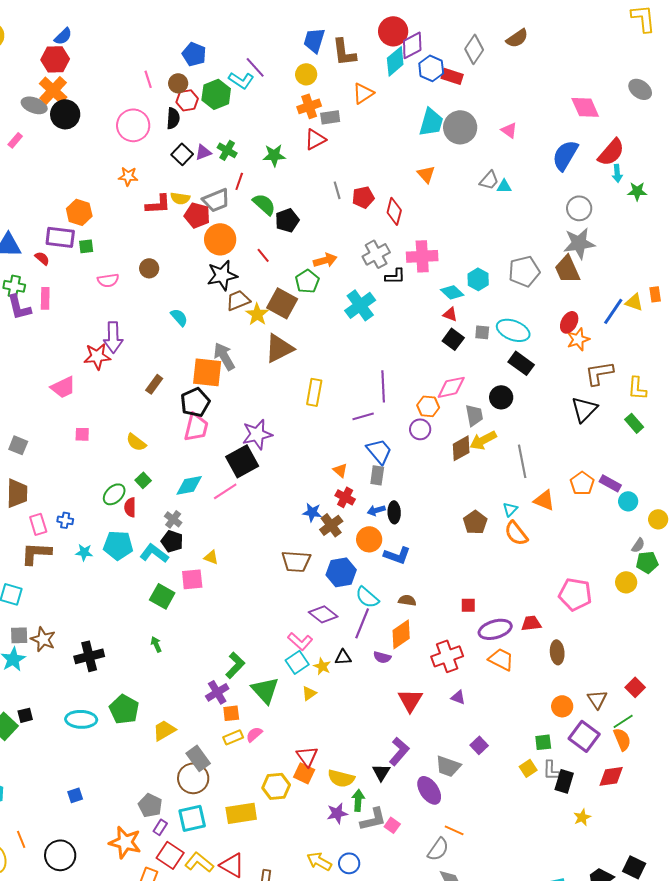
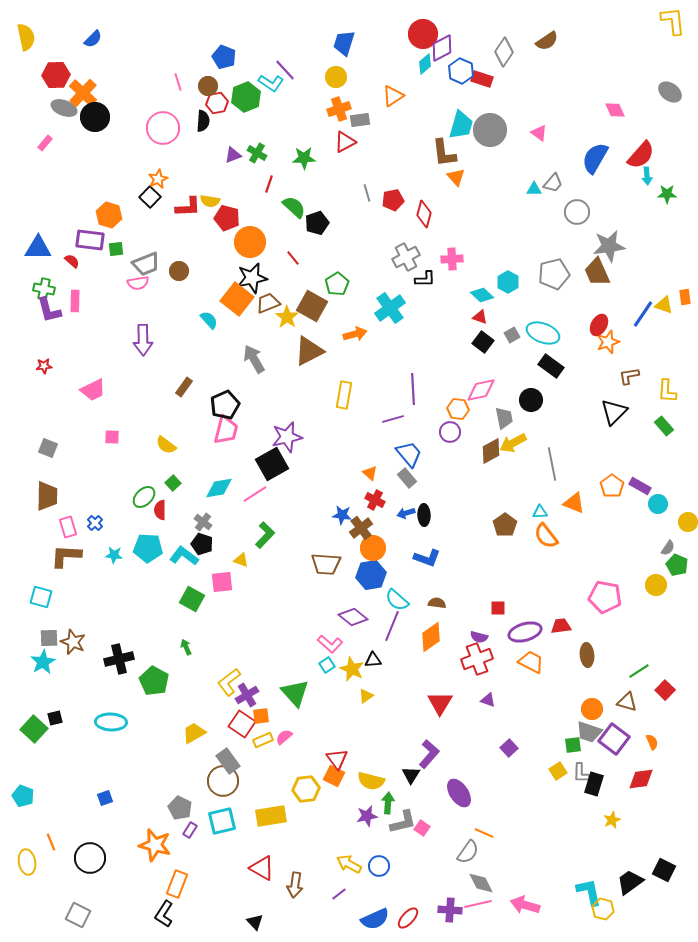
brown L-shape: (344, 52) -> (444, 153), moved
red hexagon: (55, 59) -> (56, 75), moved
cyan diamond: (395, 61) -> (425, 64), size x0.7
pink diamond: (585, 107) -> (615, 110), size x0.7
black square: (182, 154) -> (150, 197), moved
orange star: (128, 176) -> (158, 179), turned -30
gray trapezoid: (489, 180) -> (553, 183), moved
gray trapezoid: (216, 200) -> (146, 264), moved
gray circle: (579, 208) -> (577, 212), moved
pink cross: (422, 256) -> (452, 259), size x0.7
orange arrow: (325, 260) -> (355, 334), moved
gray square: (482, 332) -> (512, 335), turned -35
red star: (97, 356) -> (44, 366), moved, size x0.6
orange square: (207, 372) -> (237, 299), moved, turned 32
brown L-shape: (599, 373) -> (629, 376), size x0.7
gray rectangle: (377, 475) -> (407, 478), turned -48
cyan triangle: (510, 509) -> (540, 512), turned 42
blue cross: (65, 520) -> (95, 523), turned 35
orange circle: (369, 539) -> (373, 548), moved
green pentagon: (647, 562) -> (677, 565), turned 30
purple semicircle: (382, 657) -> (479, 637), moved
cyan square: (297, 662) -> (327, 665), size x0.7
green L-shape: (235, 665) -> (265, 535), moved
yellow star: (322, 666) -> (352, 669), size x1.4
yellow triangle: (309, 693) -> (366, 696), moved
brown triangle: (597, 699) -> (627, 702), turned -40
green pentagon: (124, 709) -> (154, 681), moved
green line: (623, 721) -> (639, 671), moved
orange semicircle: (622, 739) -> (652, 742), size x0.7
gray trapezoid: (448, 766) -> (589, 732), moved
red square: (170, 855) -> (242, 724), moved
yellow L-shape: (199, 862) -> (229, 682), moved, turned -76

